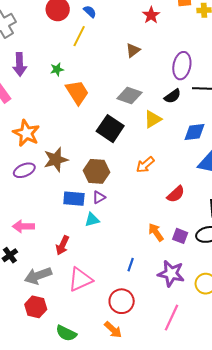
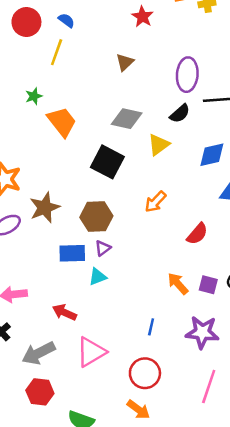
red arrow: (62, 245) -> (64, 312), turned 96

